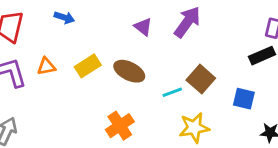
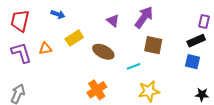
yellow rectangle: (88, 66) -> (74, 38), moved
brown square: (201, 79) -> (153, 45), moved, turned -30
blue square: (244, 99) -> (192, 62), moved

